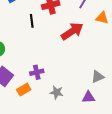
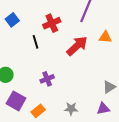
orange triangle: (102, 18) -> (105, 37), moved
purple cross: (37, 72) -> (47, 79), moved

